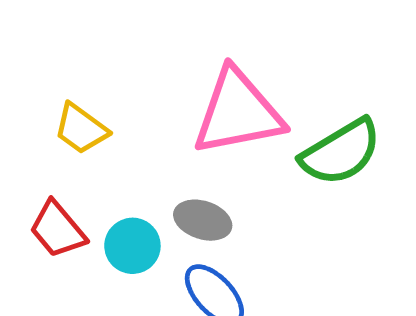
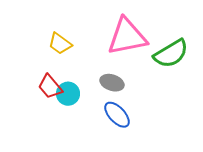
cyan circle: (132, 246) -> (68, 94), moved

